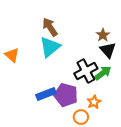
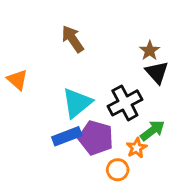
cyan triangle: (50, 47) -> (77, 103), moved
green arrow: (103, 73) -> (153, 130), moved

